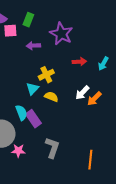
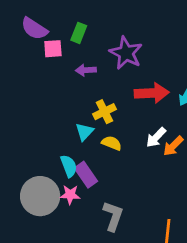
red arrow: (79, 62) -> (152, 93), size x1.6
pink star: (18, 151) -> (70, 195), moved

